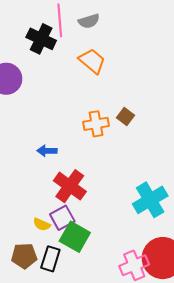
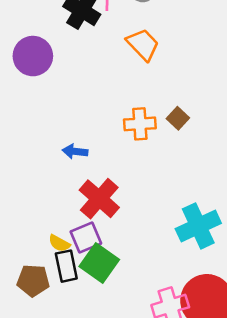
black rectangle: (50, 259) -> (66, 266), moved, turned -35

